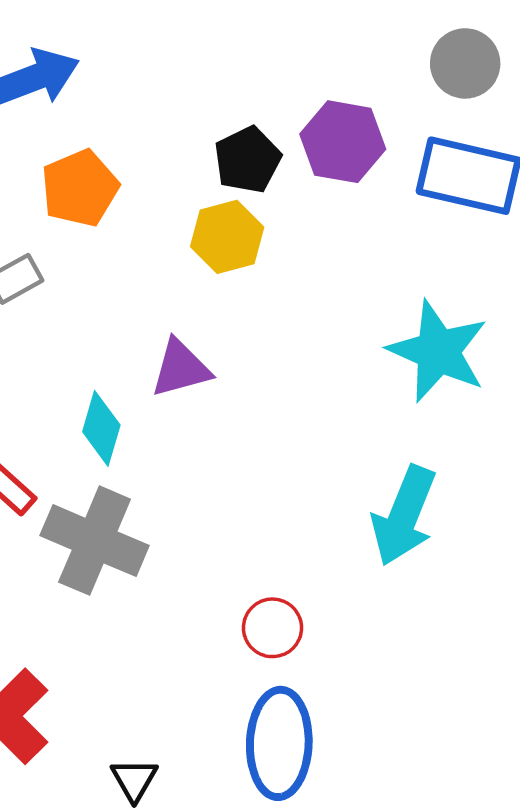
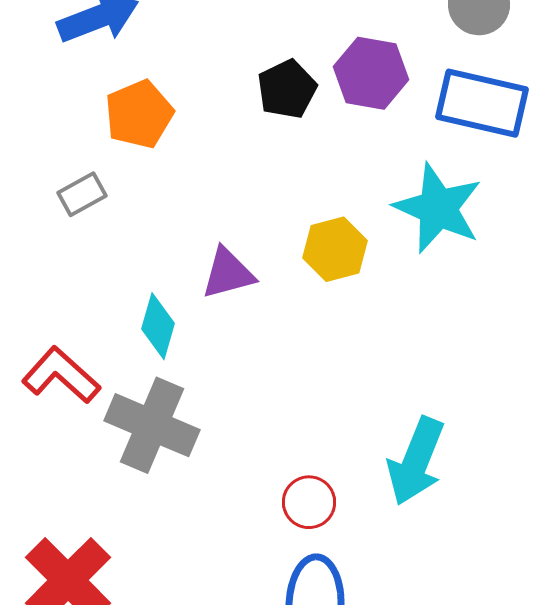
yellow hexagon: (227, 237) -> (335, 249), moved
cyan star: (438, 351) -> (438, 208), moved
cyan arrow: (404, 516) -> (416, 461), moved

